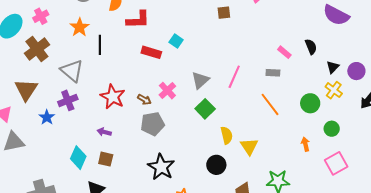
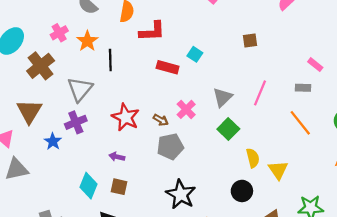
brown square: (224, 13) -> (250, 41), moved
pink cross: (41, 16) -> (59, 33), moved
gray triangle: (72, 71) -> (80, 89), turned 30

